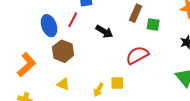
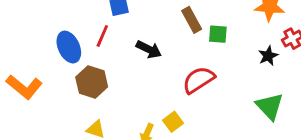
brown rectangle: (136, 13) -> (192, 20), turned -48
orange L-shape: (27, 65) -> (24, 87), moved, turned 85
yellow square: (117, 83) -> (173, 122), turned -32

